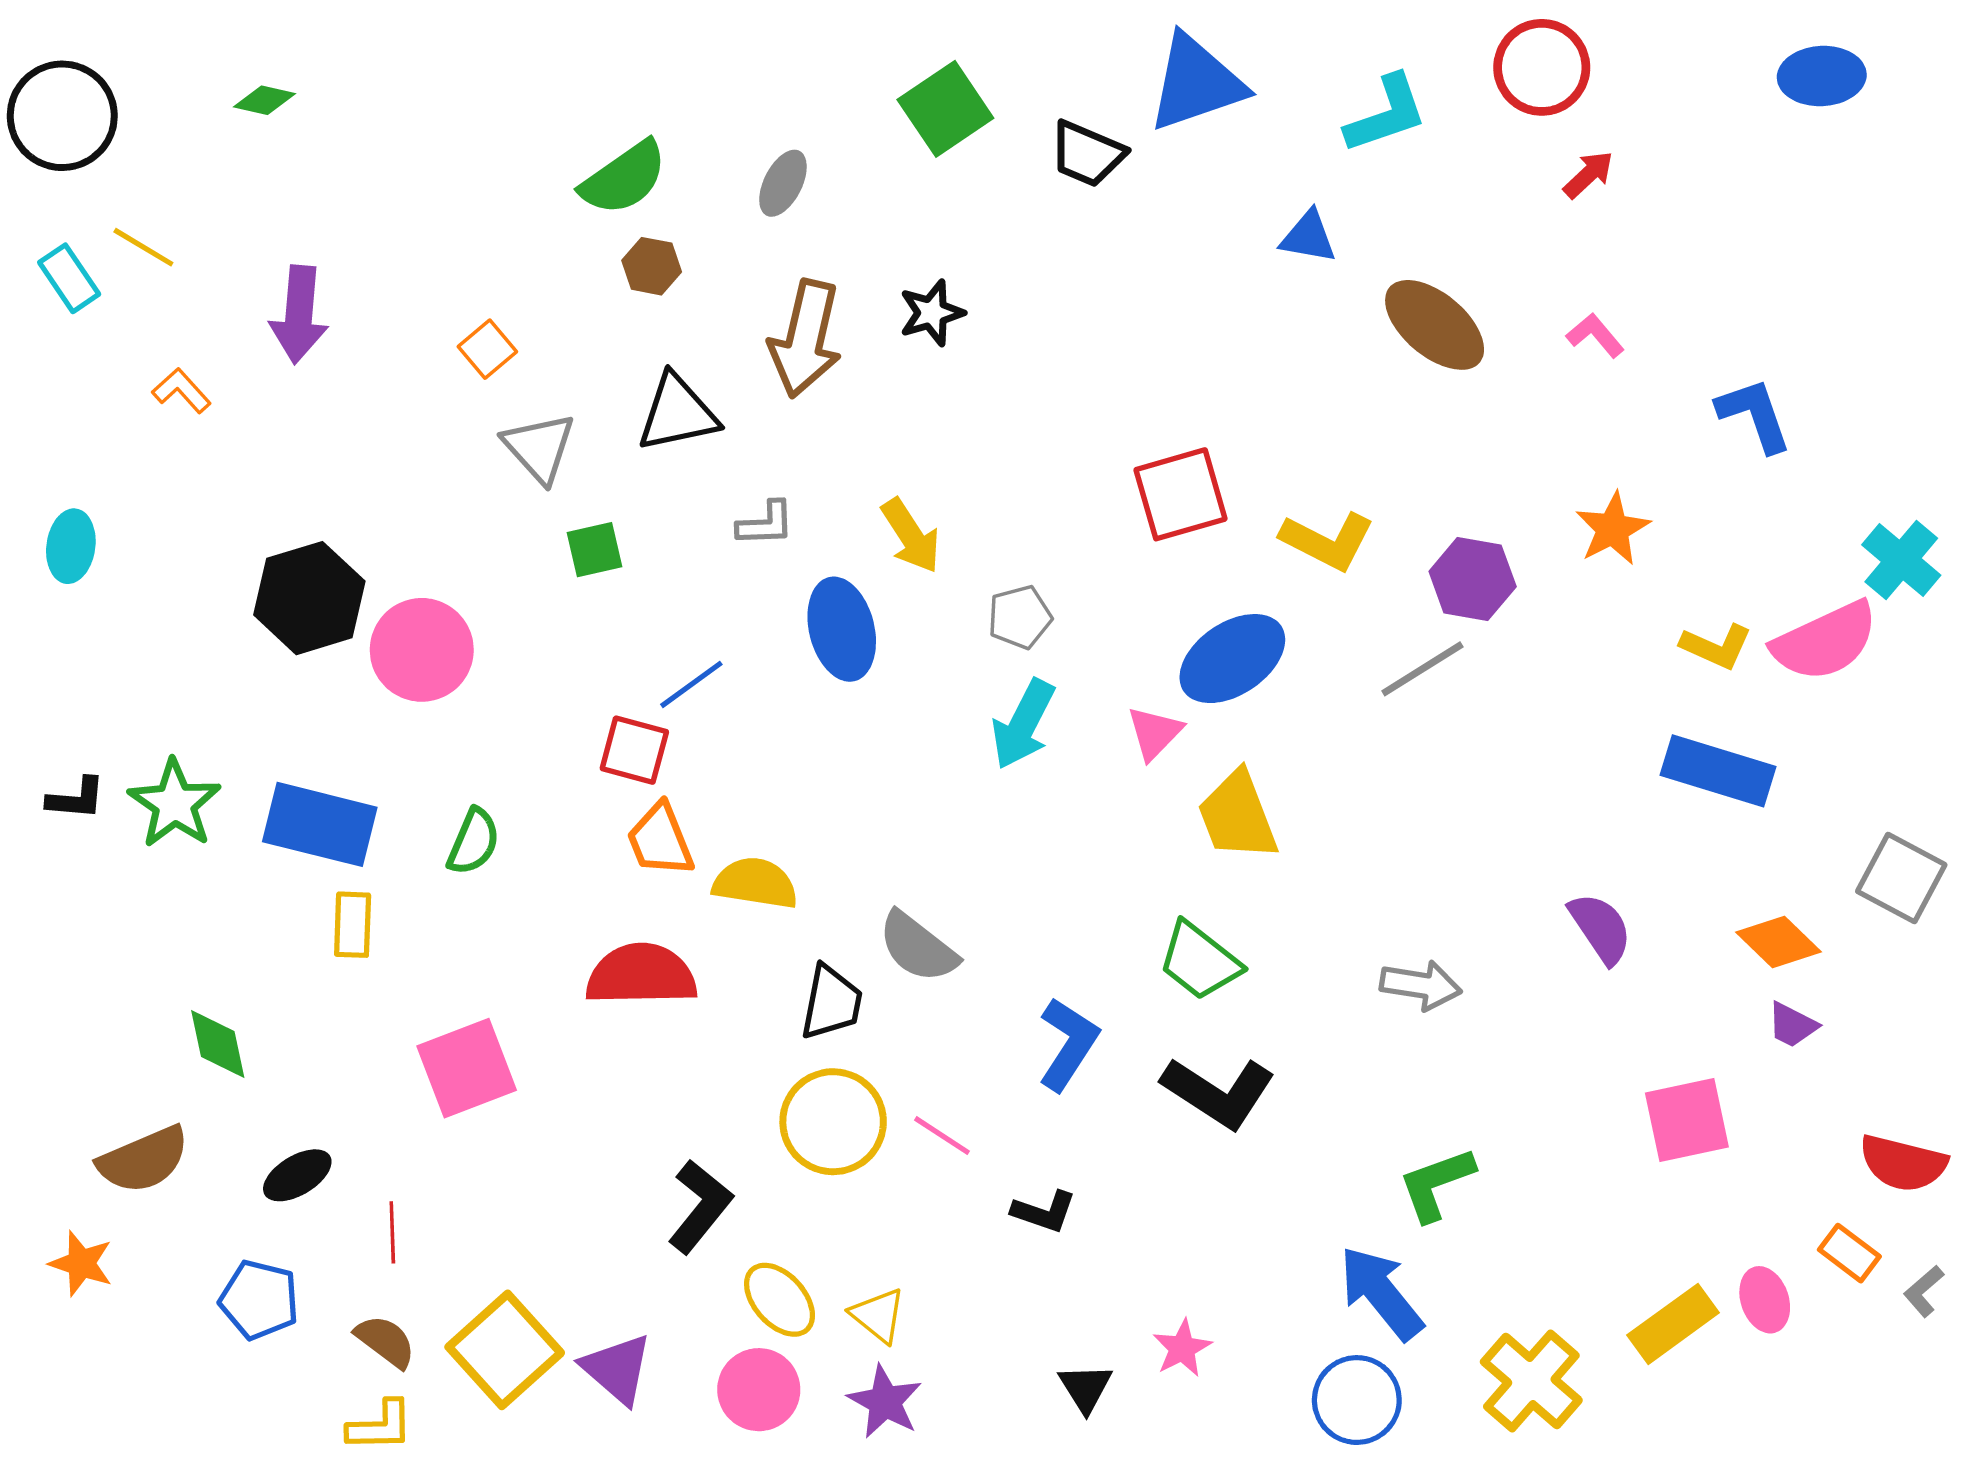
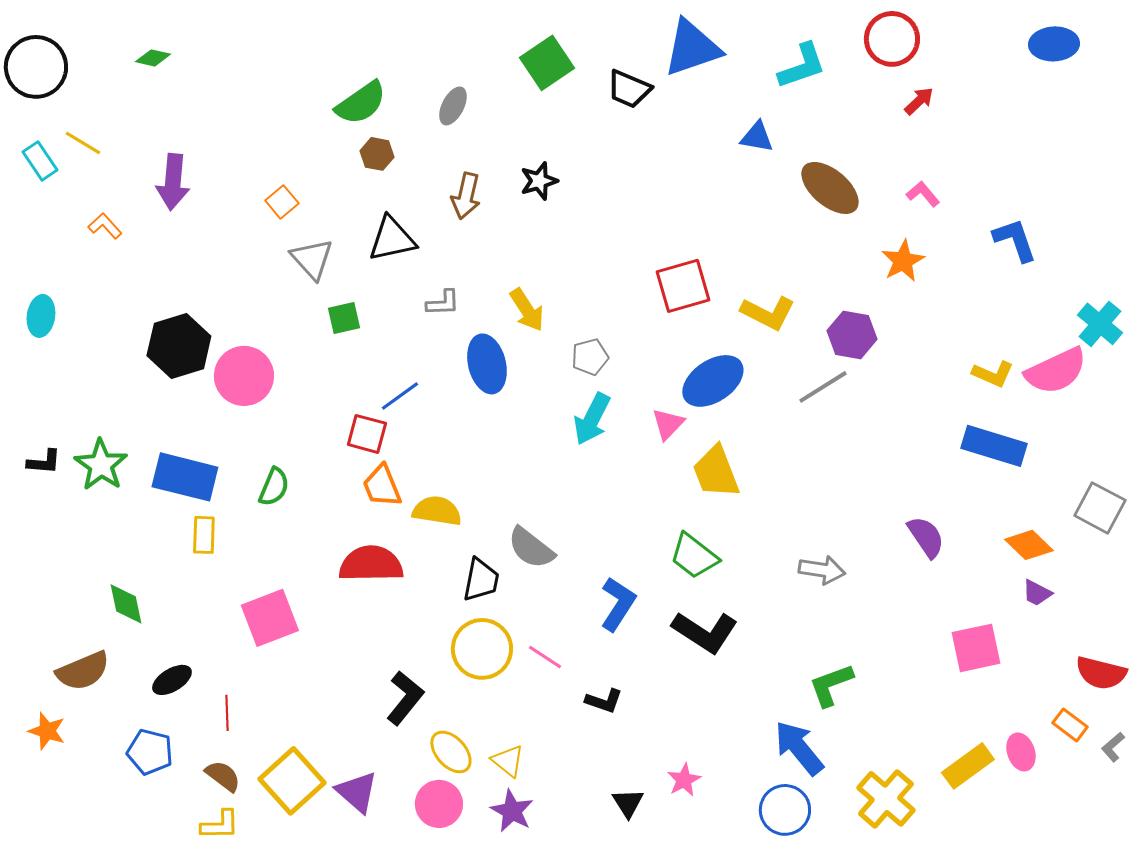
brown arrow: (805, 339) -> (466, 196), size x0.7
orange star: (1613, 529) -> (903, 261), moved

